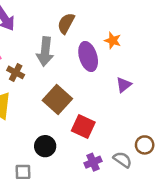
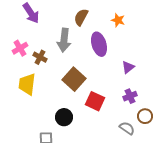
orange star: (113, 41) -> (118, 20), moved
purple cross: (93, 162) -> (130, 96), moved

